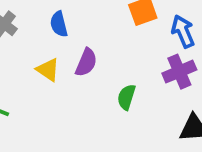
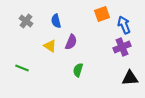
green semicircle: (126, 97) -> (78, 70), moved

